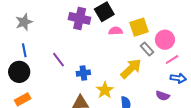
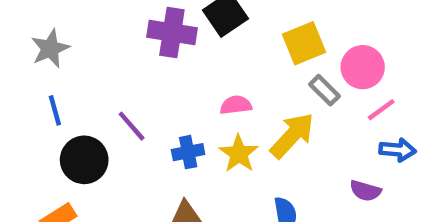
pink semicircle: (116, 31) -> (236, 105), moved
black circle: (19, 72) -> (84, 160), moved
yellow star: (105, 90) -> (239, 154), moved

